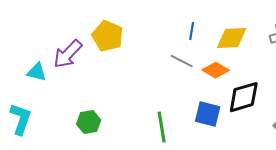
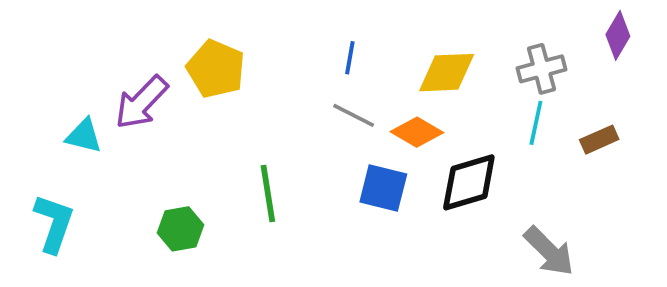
blue line: (192, 31) -> (350, 58), moved
blue square: (208, 114) -> (383, 188), moved
green line: (162, 127) -> (268, 194), moved

